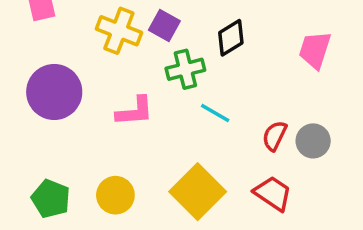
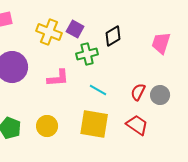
cyan line: (215, 113) -> (98, 90), moved
yellow square: (198, 192) -> (94, 124), turned -36

